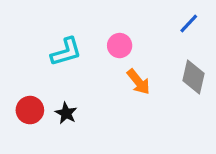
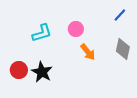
black star: (66, 113) -> (42, 72), size x1.5

